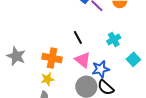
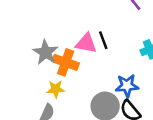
gray star: (16, 56) -> (46, 52), moved
pink triangle: (83, 60) -> (86, 43), moved, turned -36

